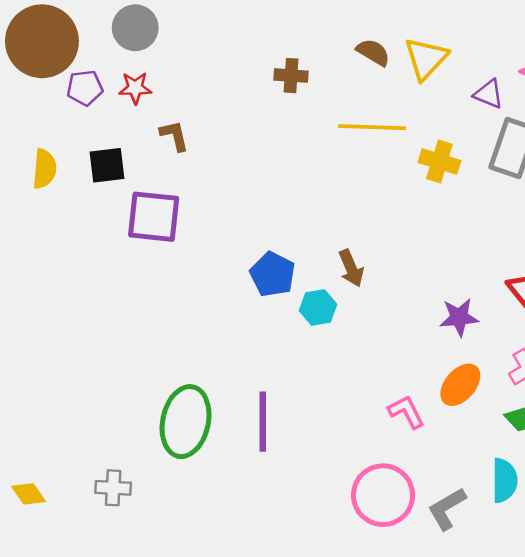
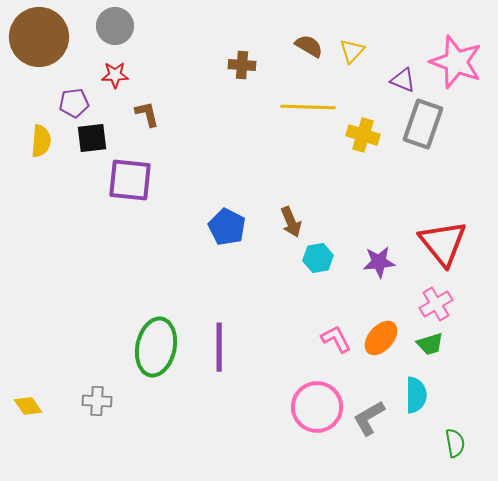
yellow triangle: (426, 58) -> (352, 51), size x0.7
purple pentagon: (85, 88) -> (74, 103), moved
cyan hexagon: (318, 307) -> (318, 258), moved
orange ellipse: (460, 385) -> (381, 338), moved

